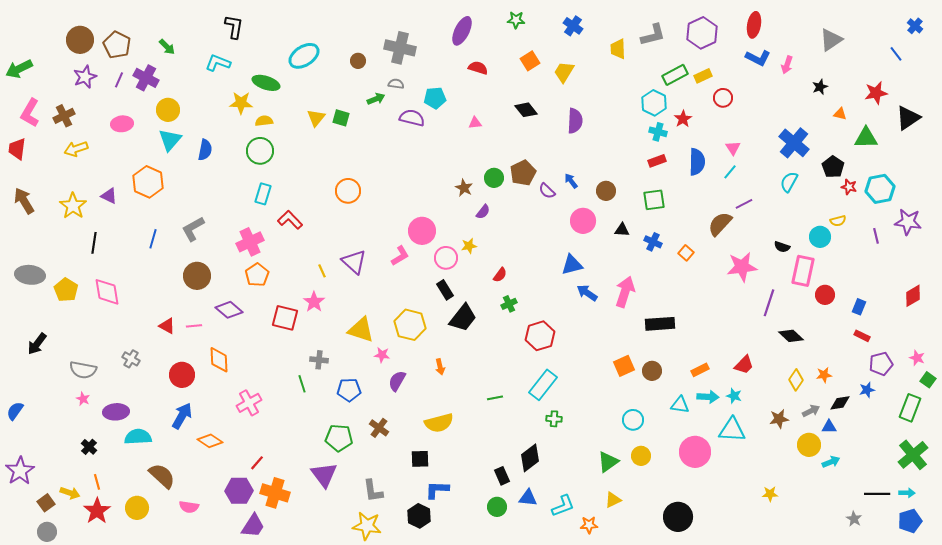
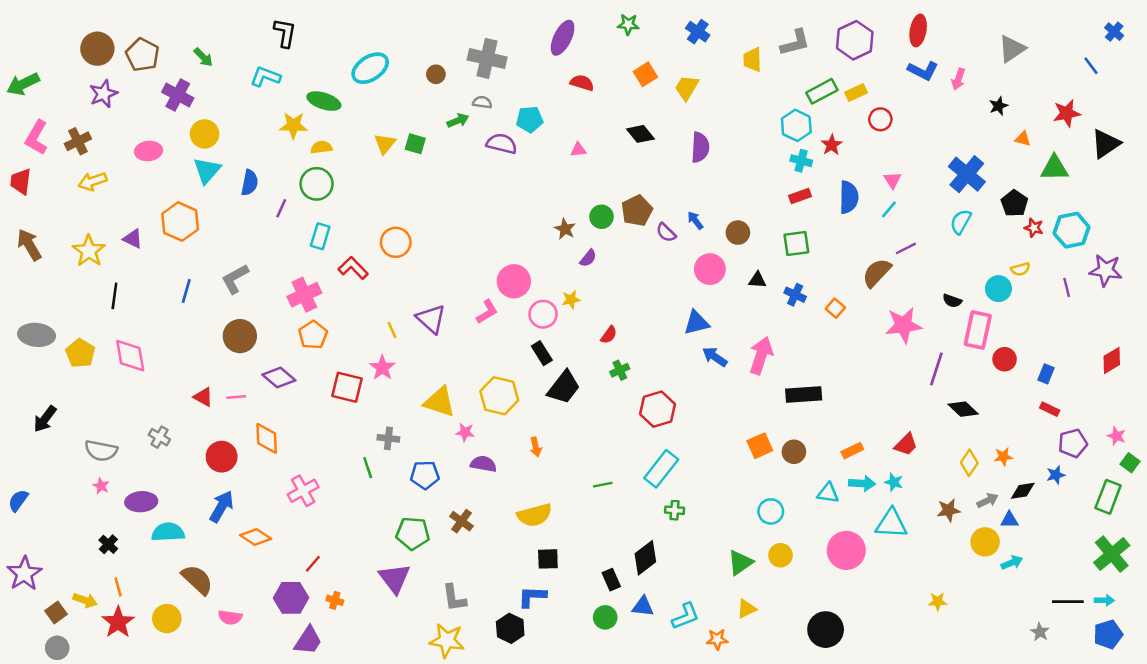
purple line: (119, 80) -> (281, 208), moved
orange circle: (348, 191) -> (396, 242), moved
purple semicircle: (397, 381) -> (483, 464), turned 70
black square: (420, 459) -> (548, 559), moved
orange cross: (275, 493) -> (335, 600), size x0.5

